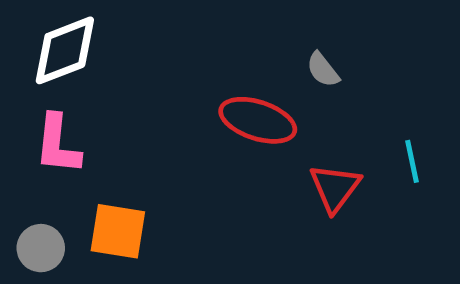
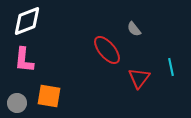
red ellipse: (258, 120) -> (107, 50), turned 32

